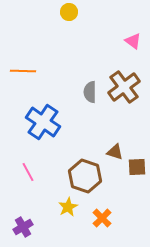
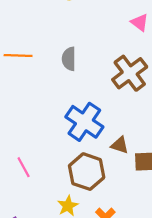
gray semicircle: (90, 92) -> (69, 59), moved
blue cross: (43, 122) -> (84, 122), moved

